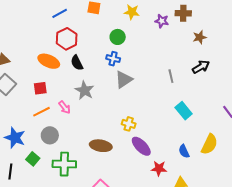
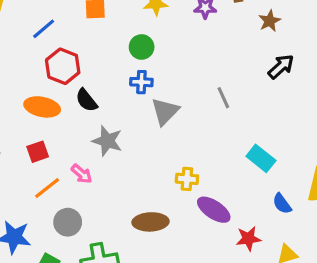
gray line: (171, 76) -> (223, 98), moved
cyan rectangle: (184, 111) -> (261, 158), moved

